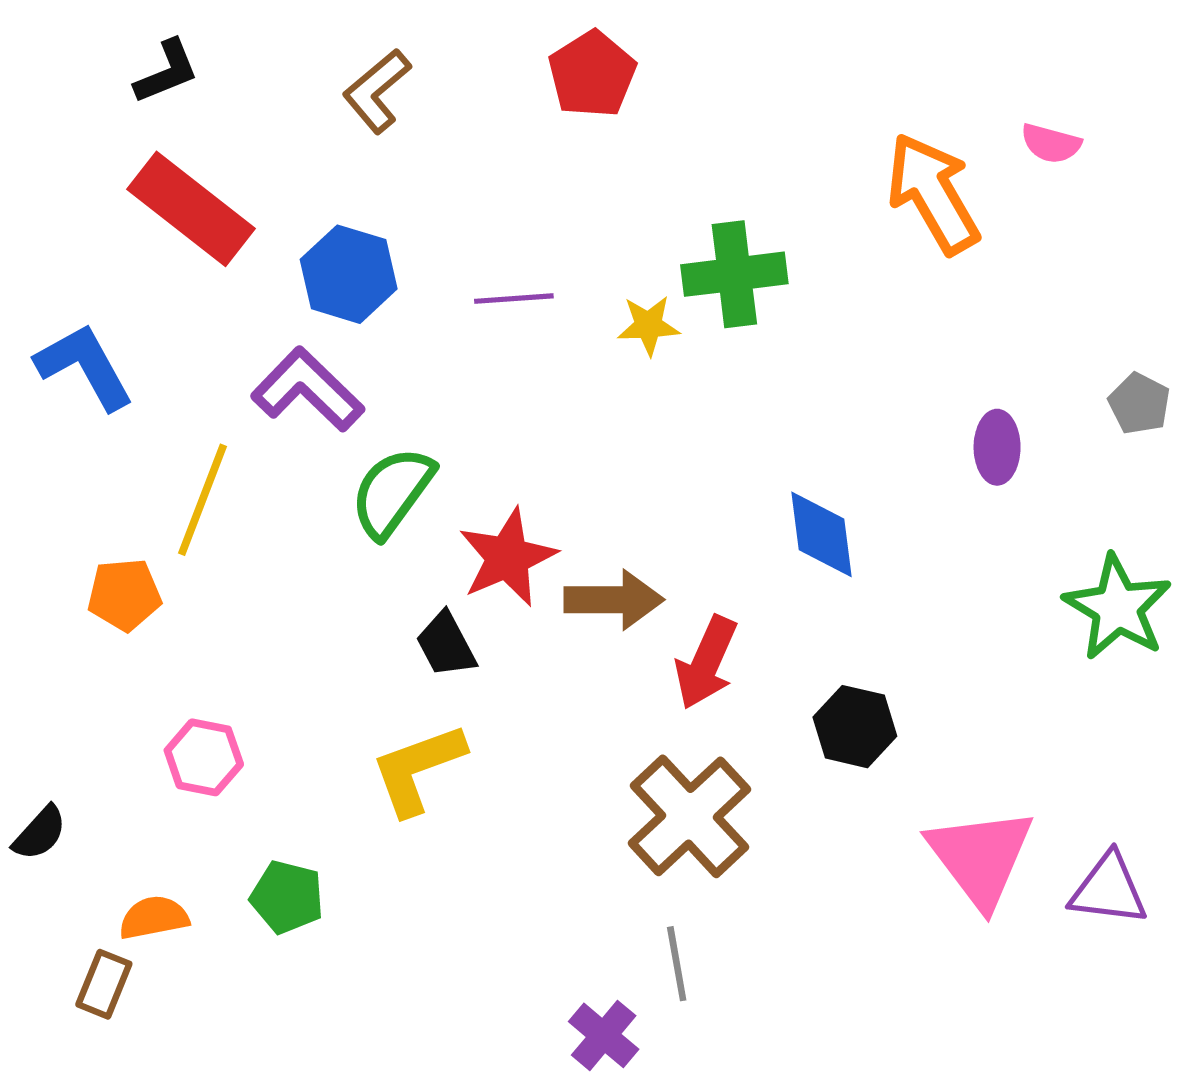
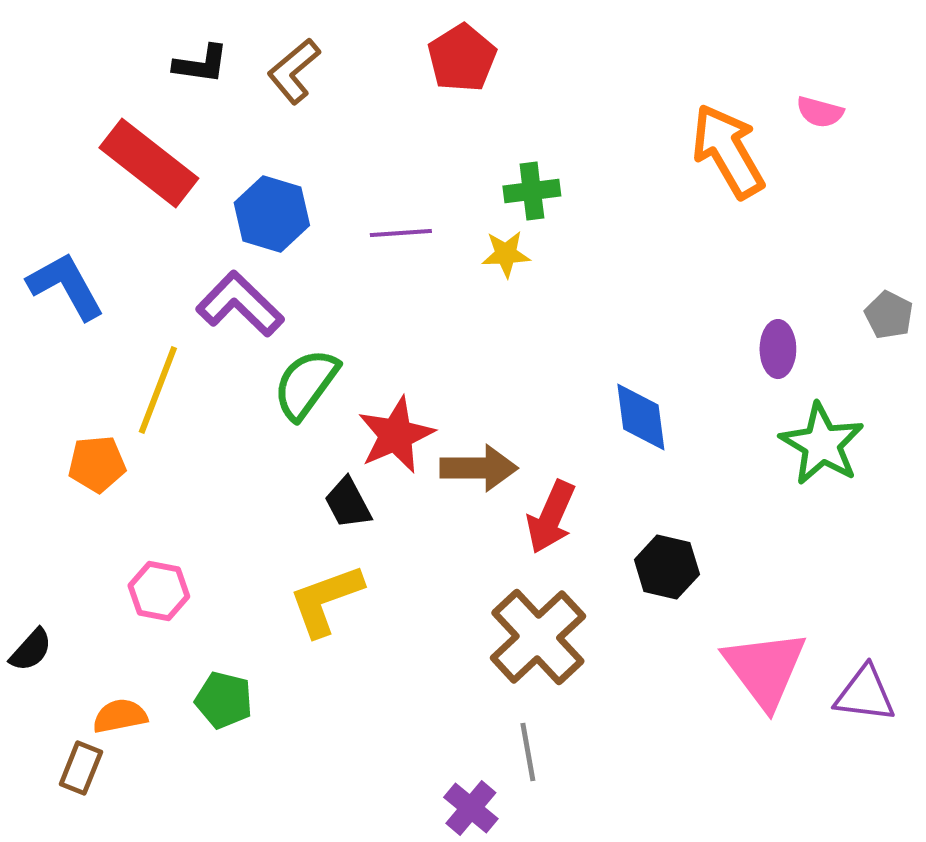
black L-shape: (167, 72) -> (201, 64), moved, turned 30
green cross: (734, 274) -> (532, 191), moved, size x0.7
green star: (1118, 607) -> (822, 444), moved

